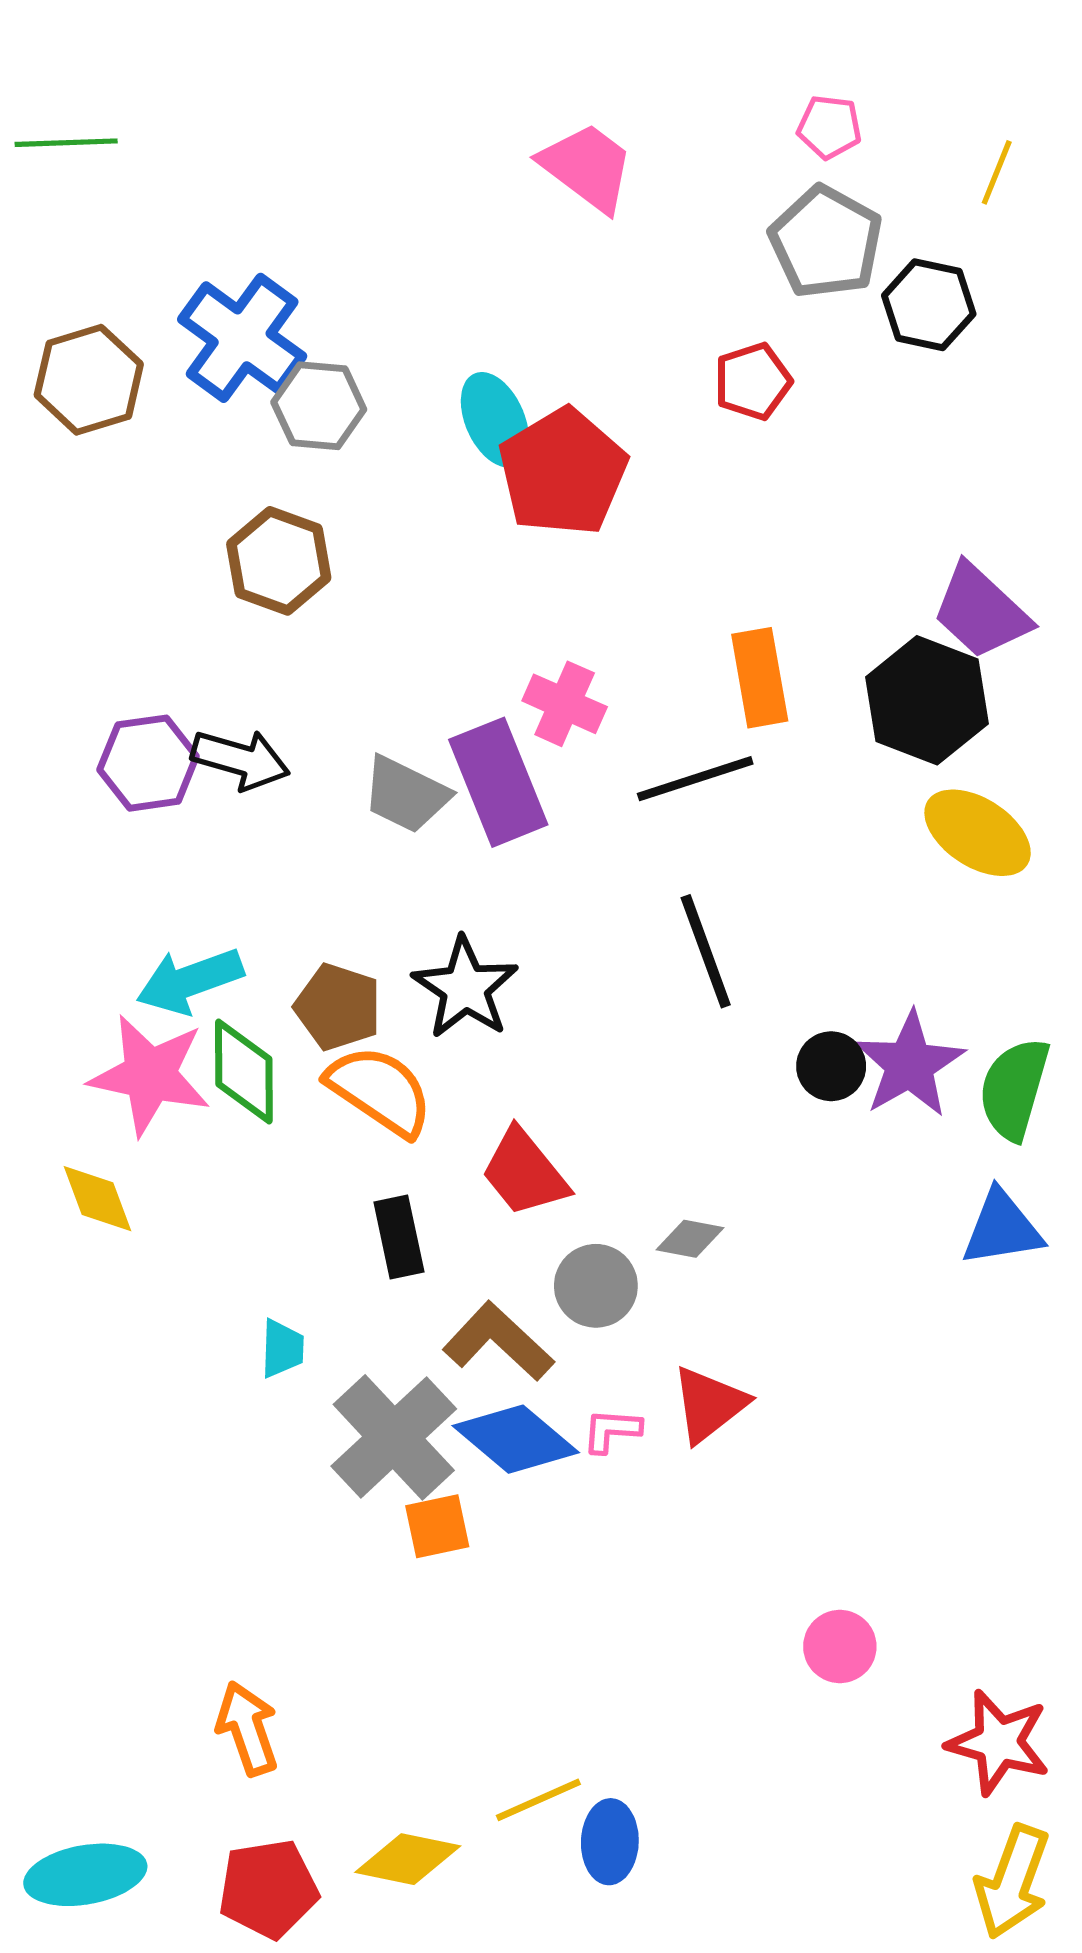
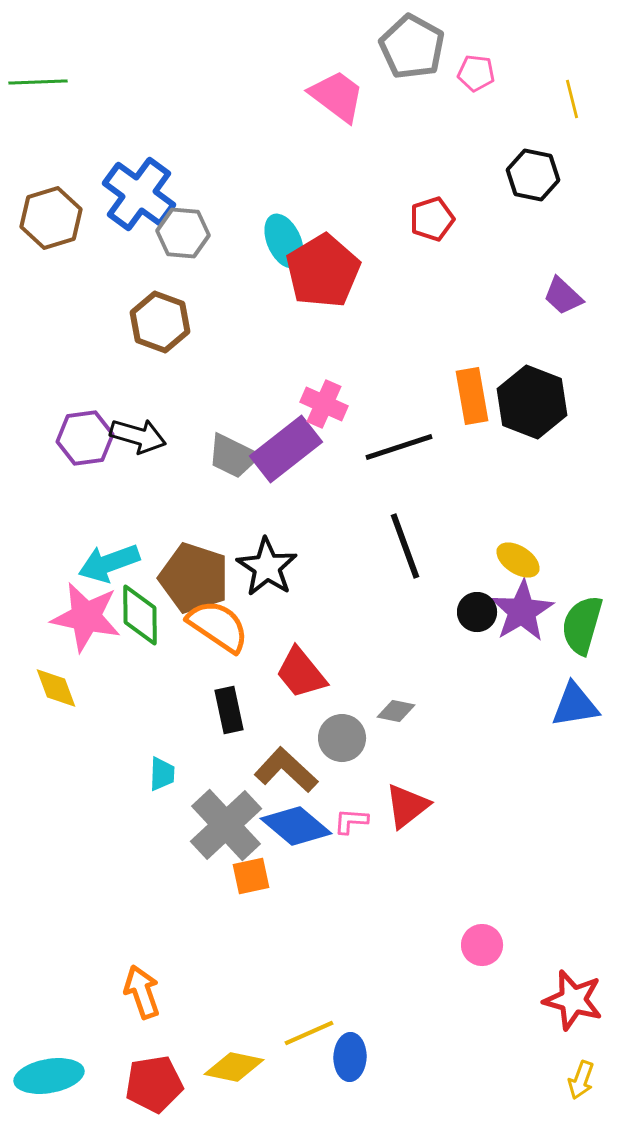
yellow line: (997, 172) -> (572, 99), turned -36
gray pentagon: (826, 242) -> (412, 47), moved
purple trapezoid: (981, 611) -> (563, 296), moved, size x0.7
orange rectangle: (760, 678) -> (472, 396), moved
purple rectangle: (498, 782) -> (286, 449), turned 74
yellow ellipse: (978, 833) -> (518, 560), moved, size x0.7
brown pentagon: (338, 1007) -> (194, 578), size x1.4
yellow arrow: (1012, 1882) -> (581, 1080), size x0.6

